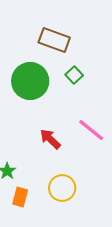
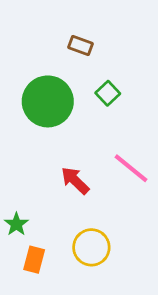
brown rectangle: (54, 40) -> (80, 45), size x0.6

